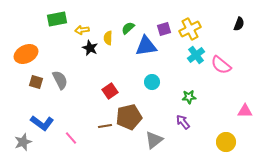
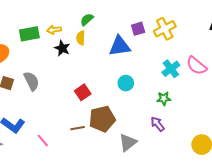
green rectangle: (57, 19) -> (29, 34), moved
green semicircle: (128, 28) -> (87, 20), moved
cyan cross: (196, 55) -> (171, 69), moved

